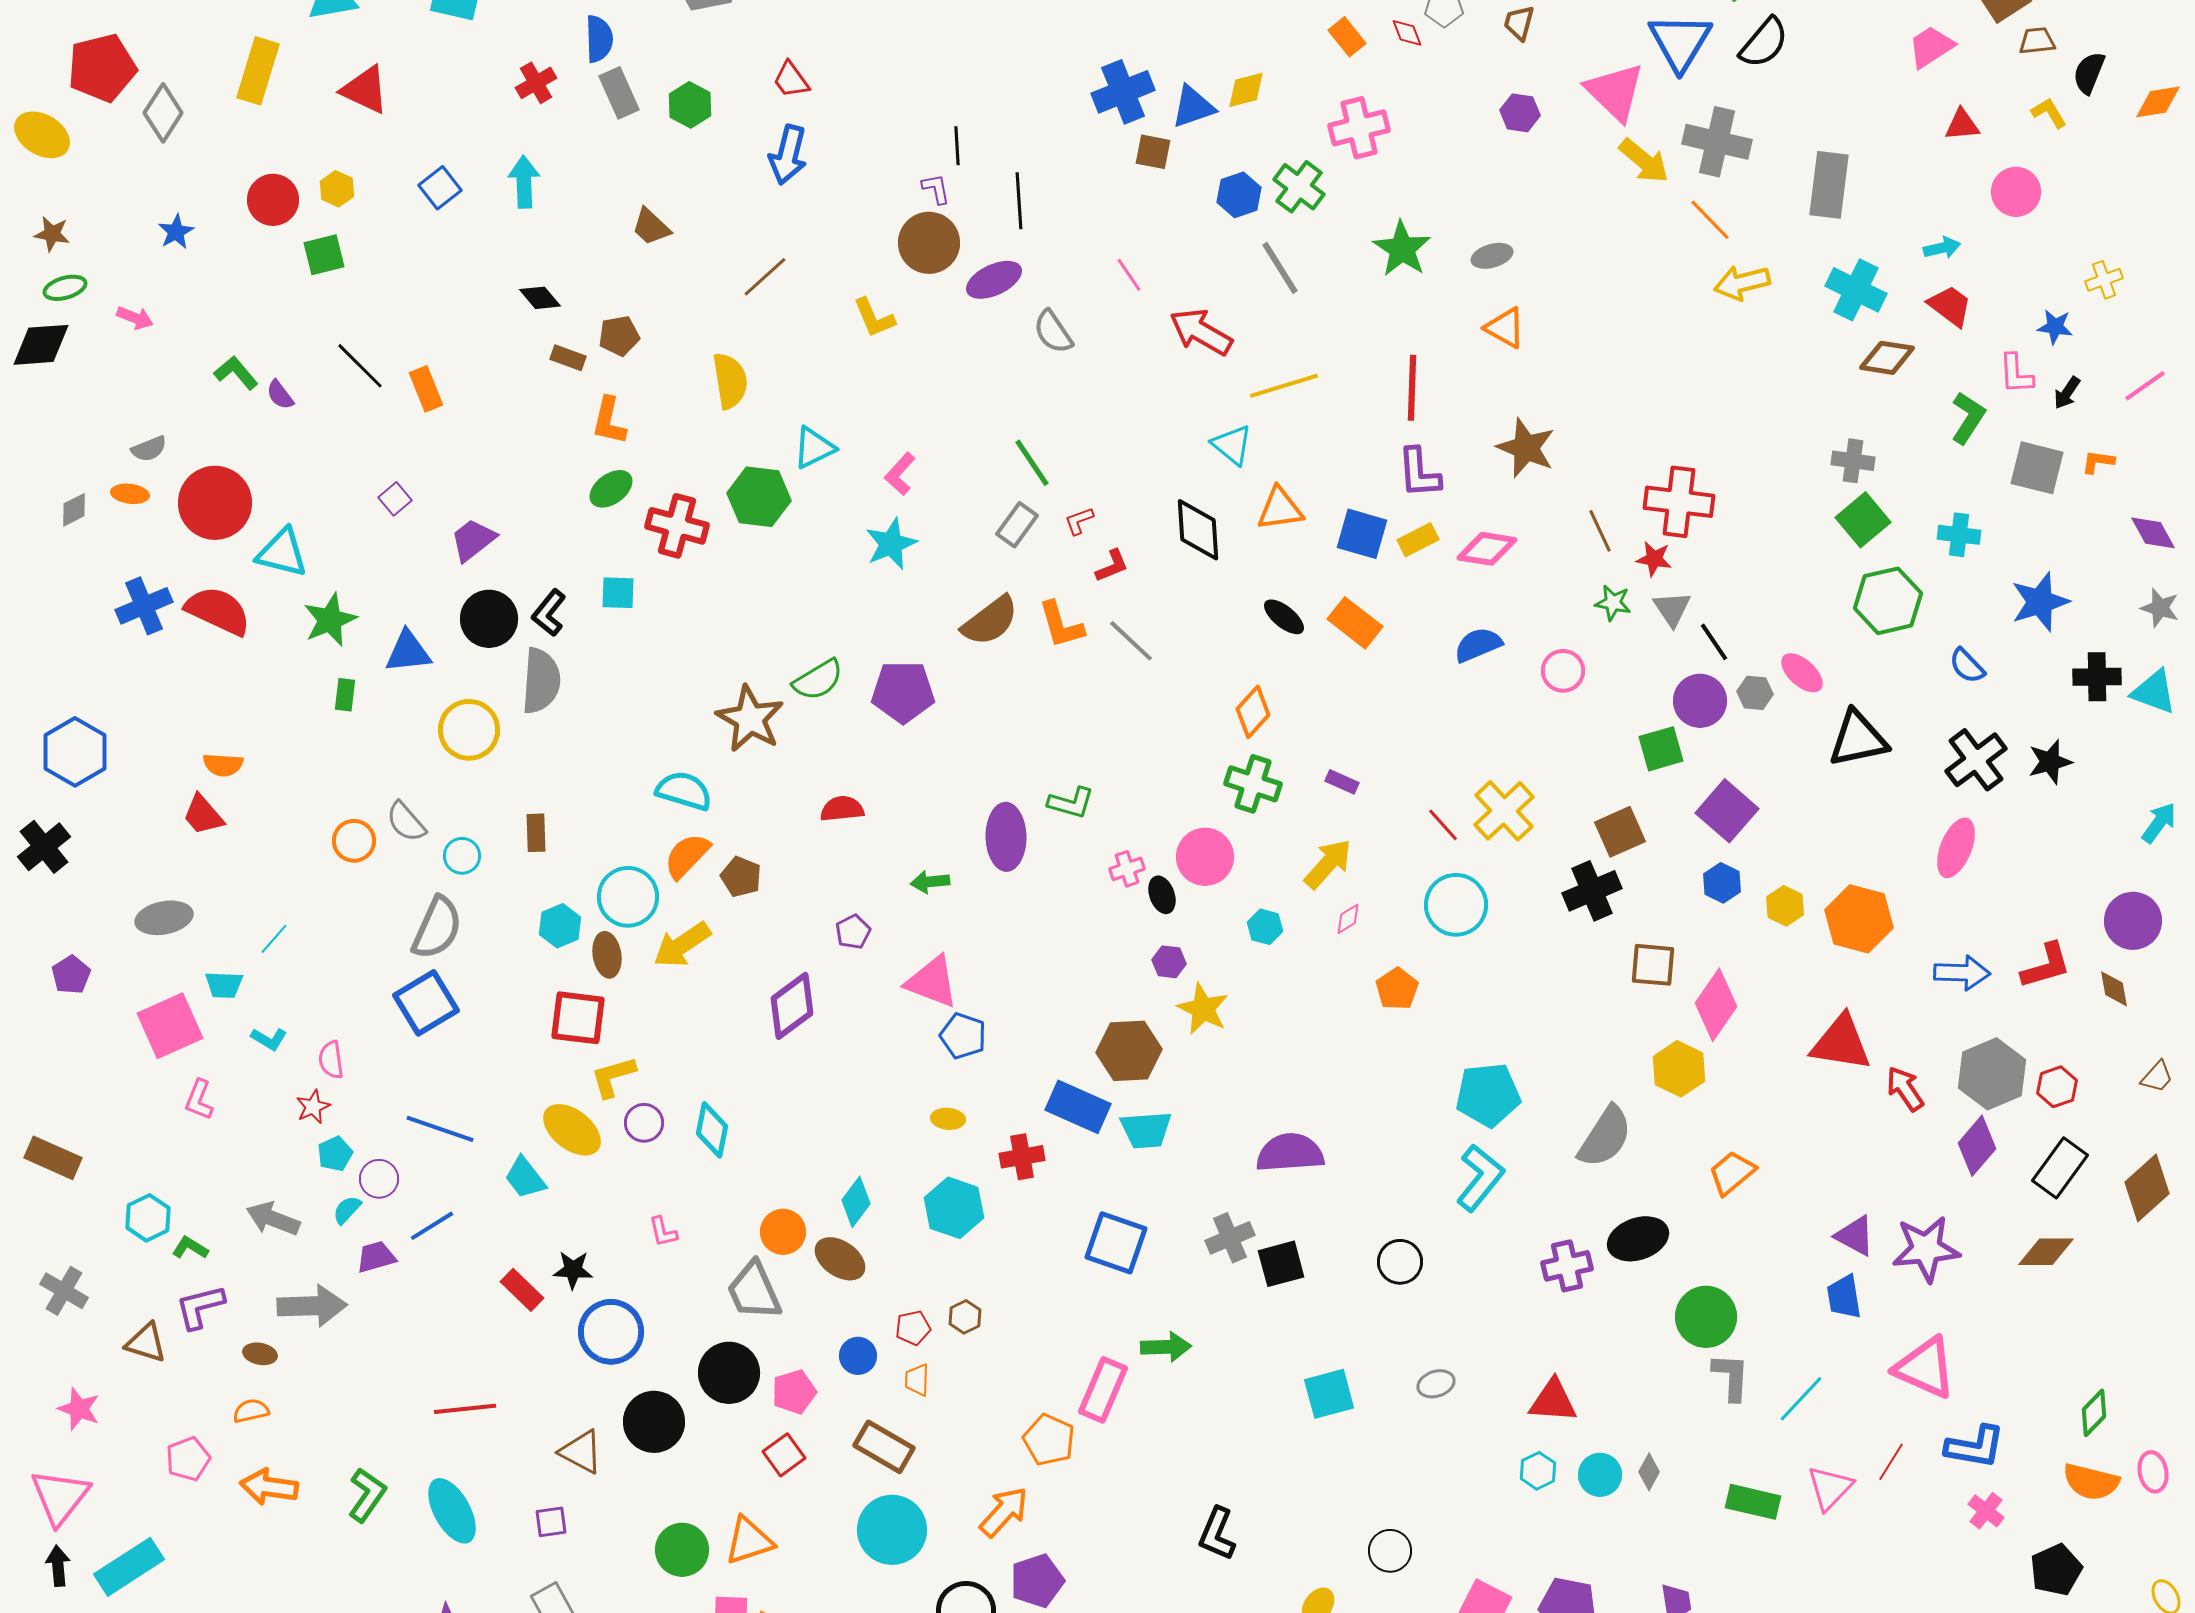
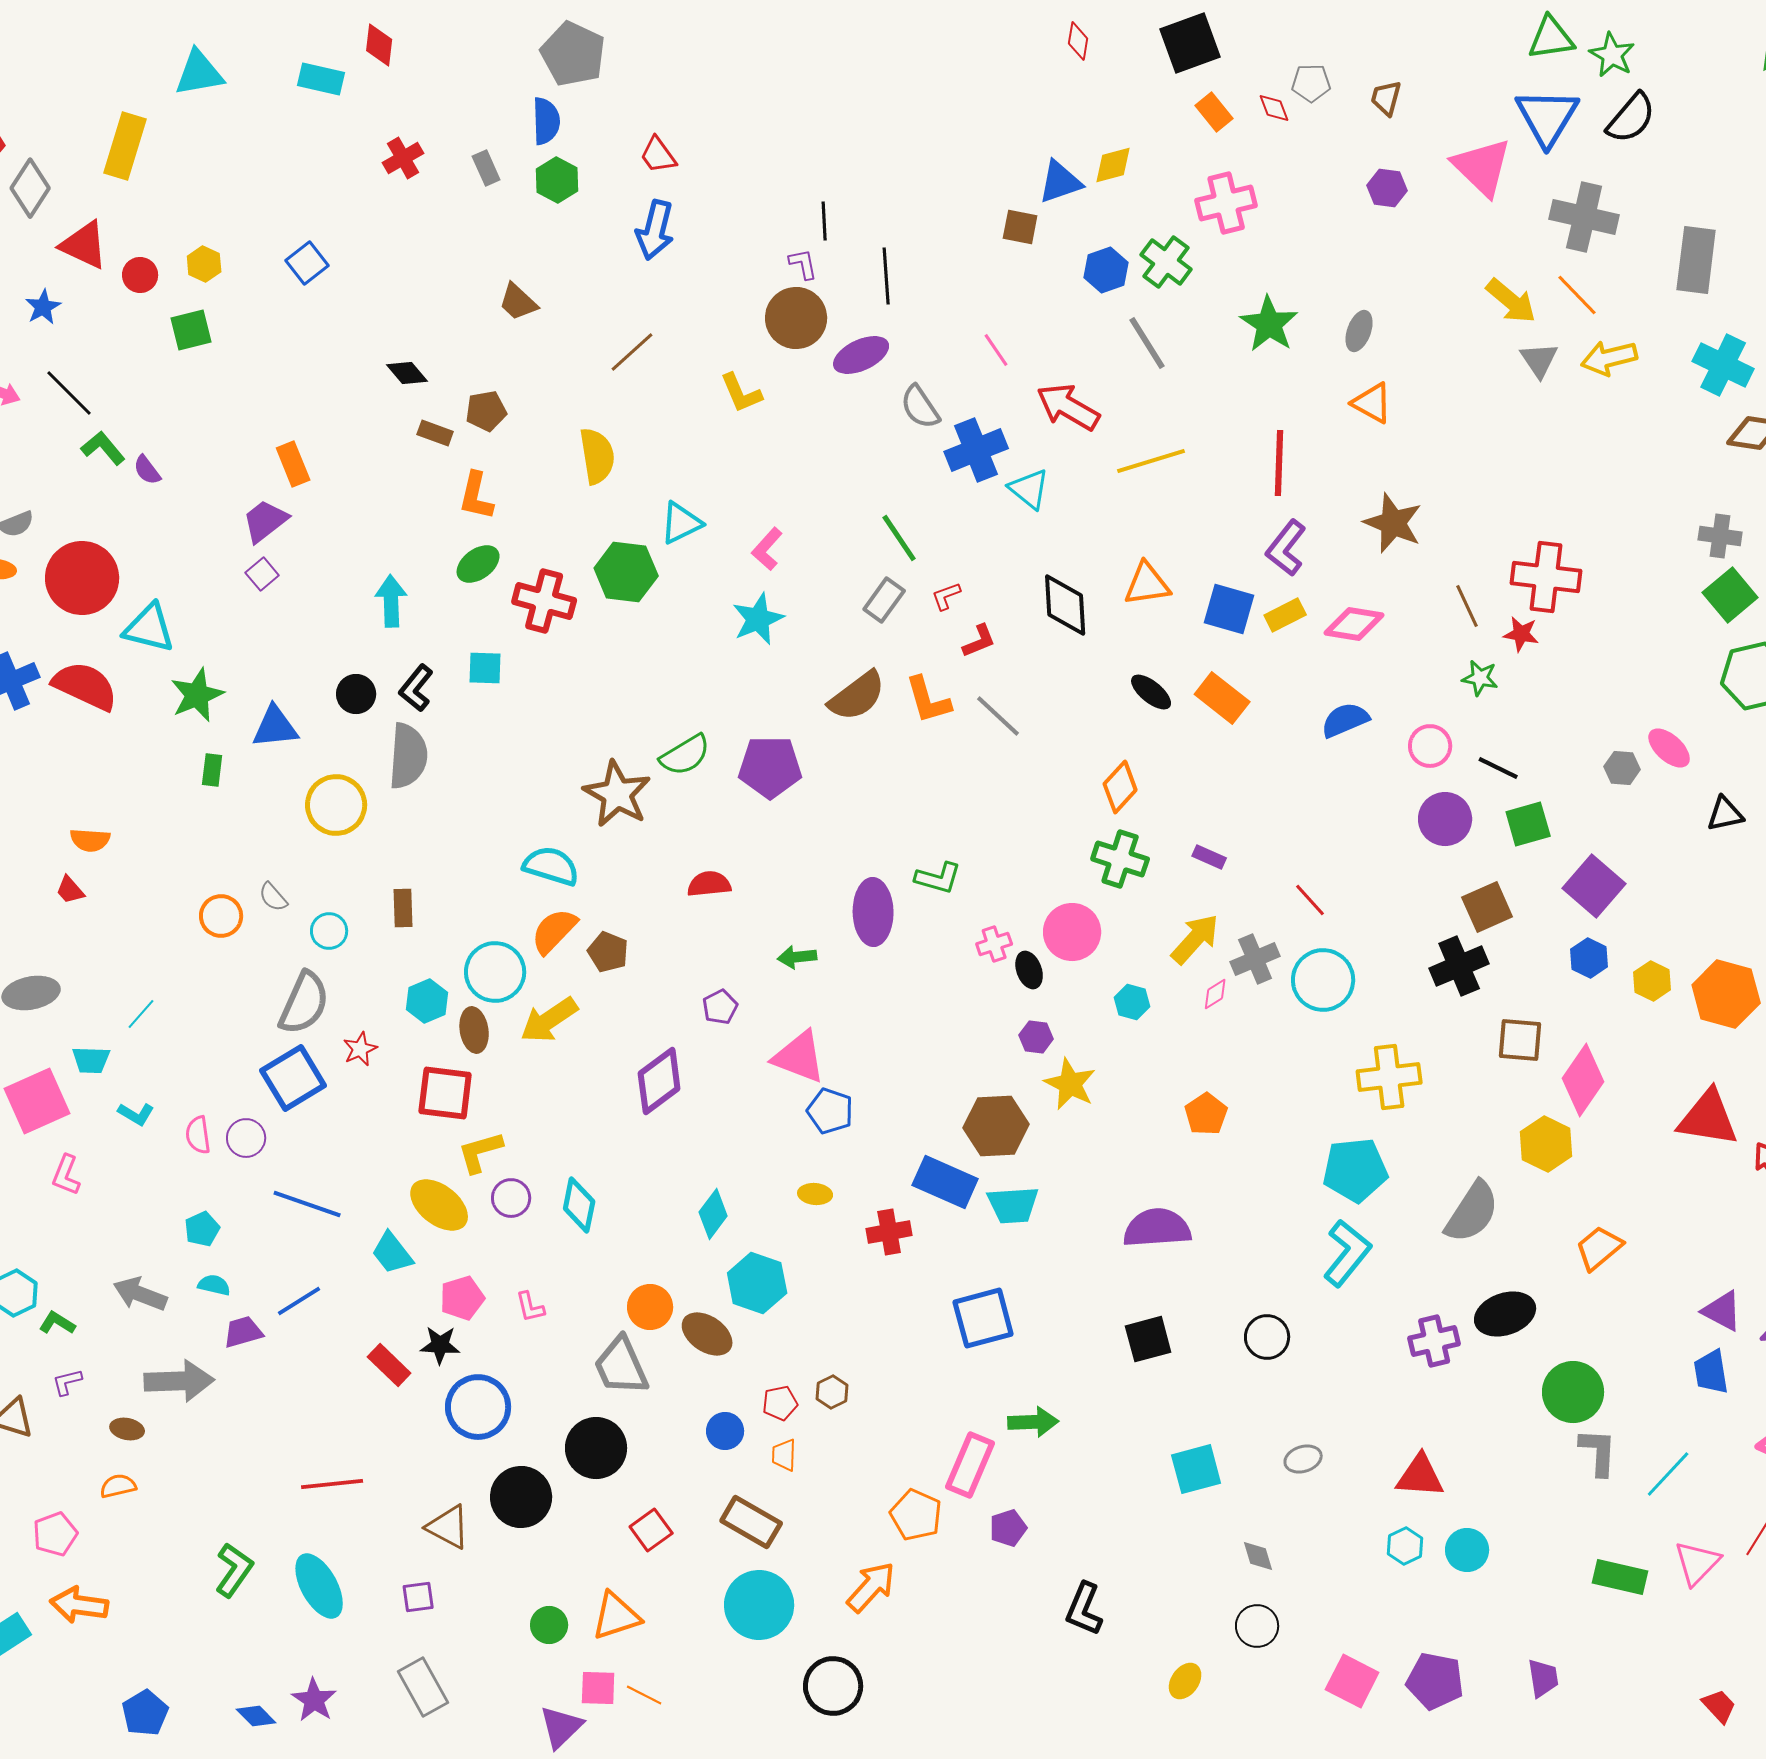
blue semicircle: (599, 39) -> (546, 121), moved
red triangle: (365, 90) -> (84, 245), moved
blue cross: (1123, 92) -> (976, 450), moved
gray rectangle: (619, 93) -> (486, 168), size x0.7
yellow arrow: (1644, 161) -> (1511, 301), moved
cyan arrow: (524, 182) -> (391, 601), moved
red circle: (273, 200) -> (140, 275), size x0.7
gray ellipse: (1492, 256) -> (1359, 331), turned -54
black line: (360, 366) -> (69, 393), moved
cyan triangle: (1232, 445) -> (1029, 489), moved
purple L-shape: (1419, 473) -> (1286, 548), turned 42
purple trapezoid: (473, 540) -> (265, 521), moved
gray triangle: (1672, 609) -> (1539, 360), moved
black circle: (489, 619) -> (356, 694), size x0.7
black line: (1714, 642) -> (1498, 768), moved, turned -30
purple circle: (1700, 701) -> (1445, 819), moved
black triangle: (1858, 739) -> (1725, 814), size x0.6
yellow cross: (1504, 811) -> (1389, 1077), moved, turned 36
red trapezoid: (203, 815) -> (70, 890), size x0.7
gray semicircle: (406, 822) -> (273, 897), size x0.7
orange pentagon: (1397, 989) -> (1206, 1114), moved
red star: (313, 1107) -> (360, 1049), moved
purple circle: (379, 1179) -> (246, 1138), moved
cyan diamond: (856, 1202) -> (713, 1214), moved
cyan hexagon: (954, 1208) -> (757, 1283), moved
cyan semicircle: (347, 1210) -> (214, 1285), turned 60
gray cross: (1230, 1238) -> (1255, 959), moved
blue square: (1116, 1243) -> (983, 1318), turned -34
purple L-shape: (200, 1307) -> (67, 1382), size x0.6
pink pentagon: (794, 1392) -> (462, 1298), moved
gray diamond: (1649, 1472) -> (1258, 1556), moved, turned -45
orange arrow: (269, 1487) -> (79, 1605), moved
green circle: (682, 1550) -> (549, 1625), size x0.7
purple pentagon: (1037, 1581) -> (1008, 1528), moved, size x0.7

